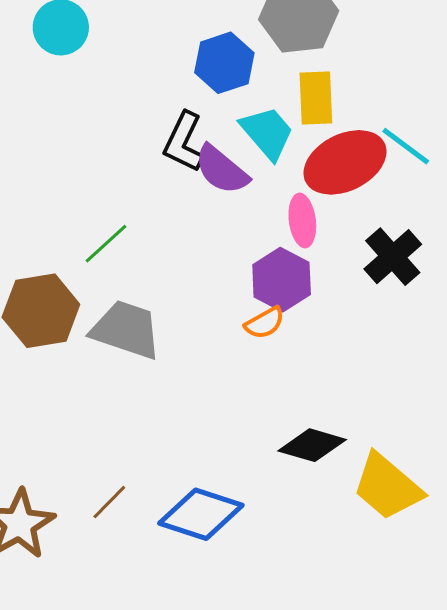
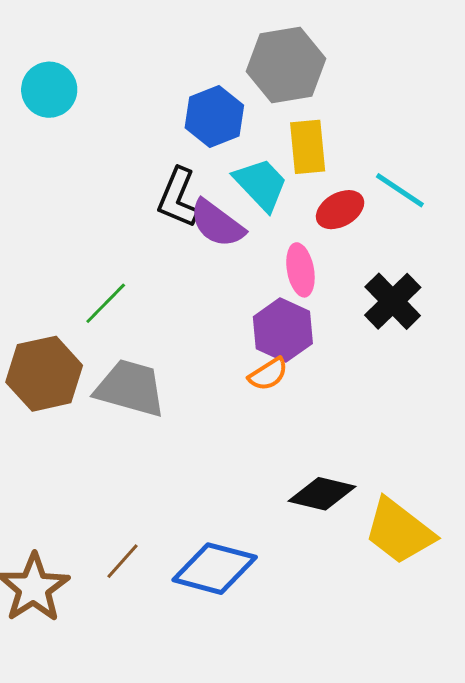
red ellipse: (345, 162) -> (340, 210), size x0.6

